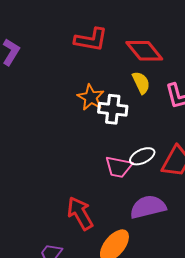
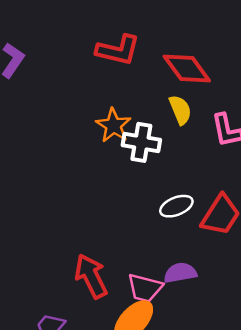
pink trapezoid: (119, 167) -> (145, 288), moved
purple semicircle: (148, 207) -> (180, 273), size x0.7

